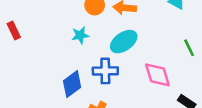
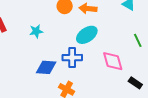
cyan star: (80, 35) -> (36, 31), moved
blue diamond: (72, 84) -> (46, 67), turned 40

